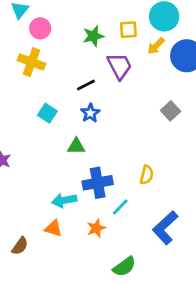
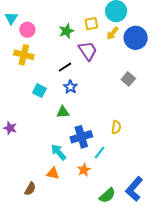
cyan arrow: (64, 200) -> (59, 152), turned 66
blue L-shape: (165, 228) -> (134, 189), moved

